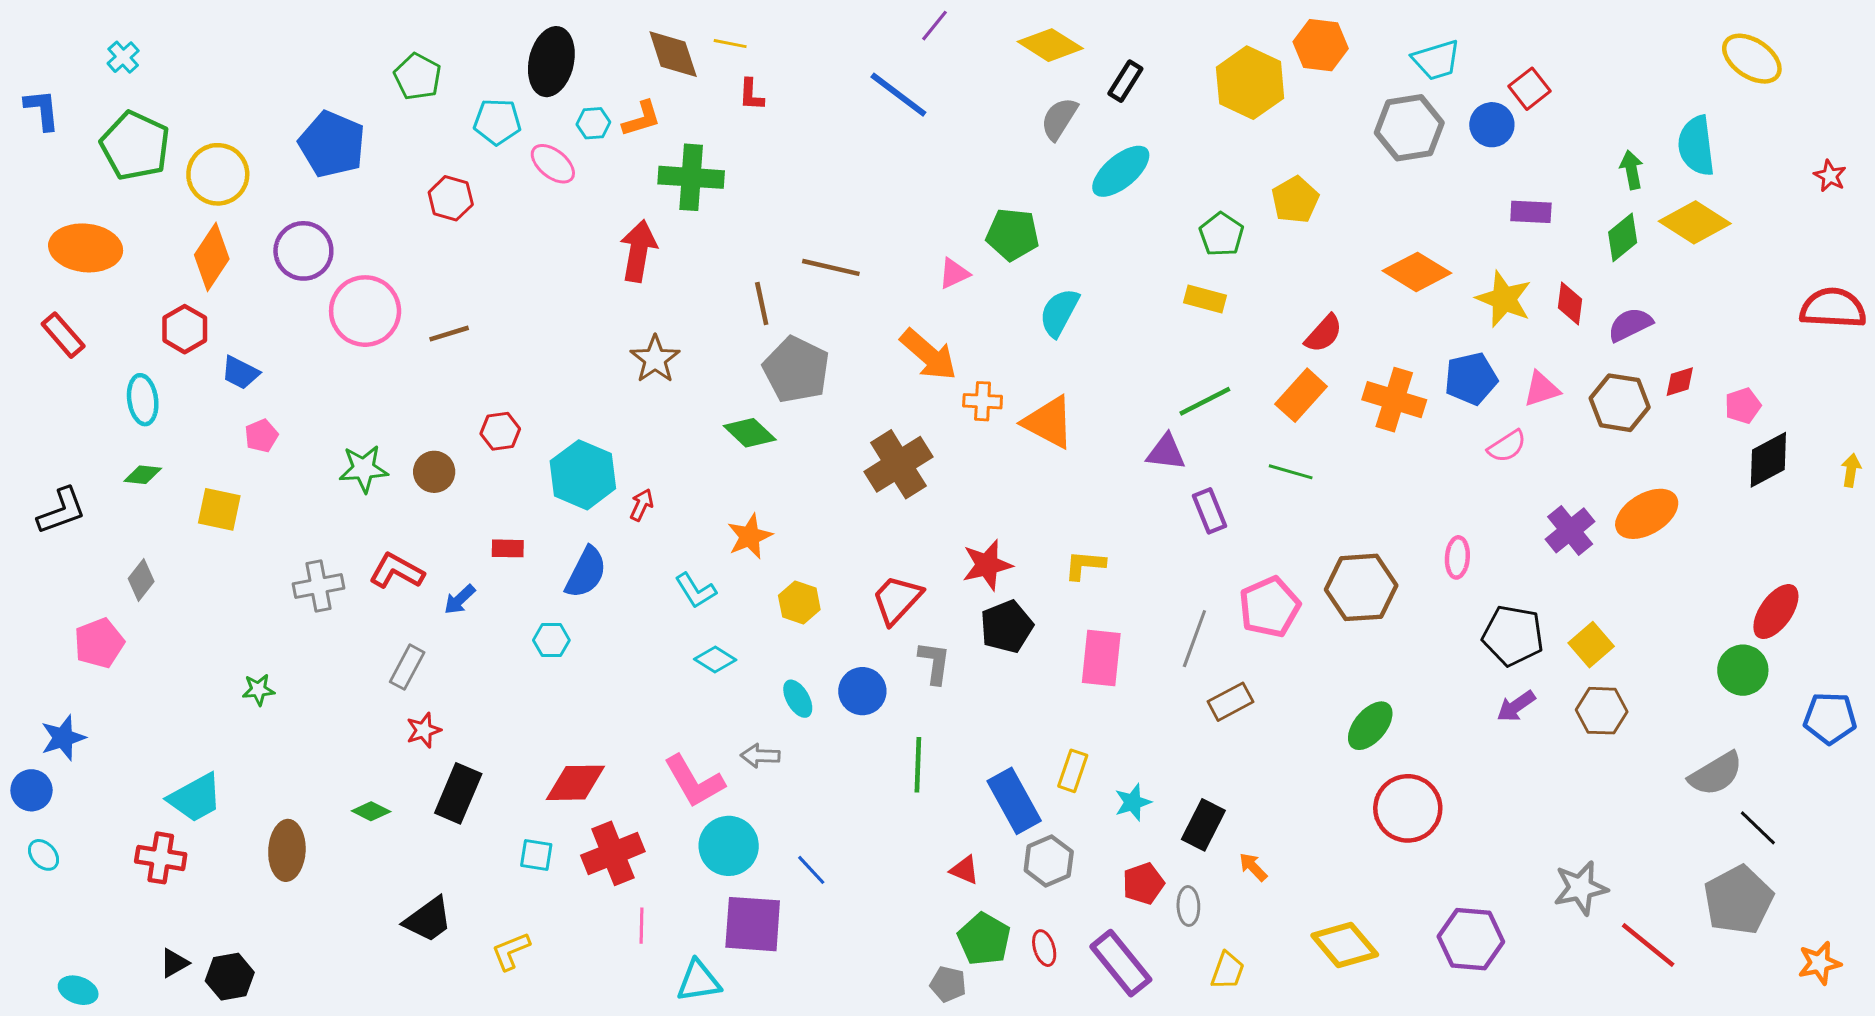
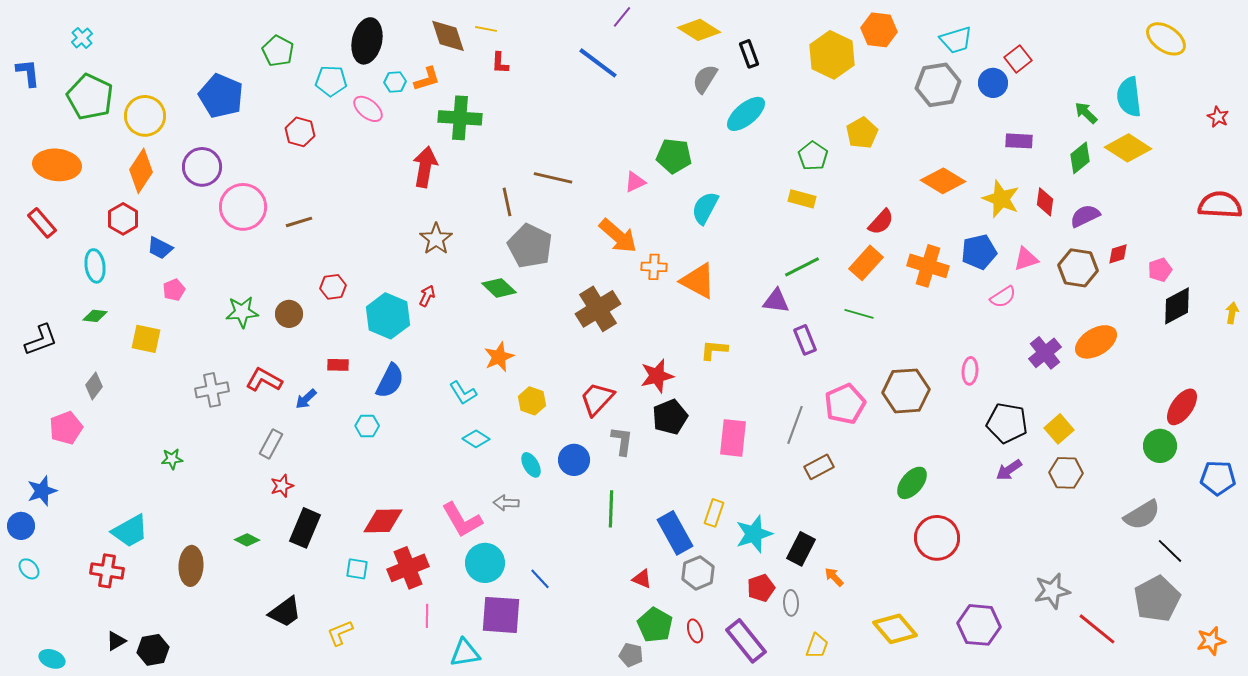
black rectangle: (1125, 81) -> (749, 54), turned -52
green arrow: (1632, 170) -> (1086, 113), turned -35
red arrow: (642, 505) -> (427, 296), moved
yellow L-shape: (1085, 565) -> (714, 350), moved
cyan star: (1133, 802) -> (754, 534), size x1.5

